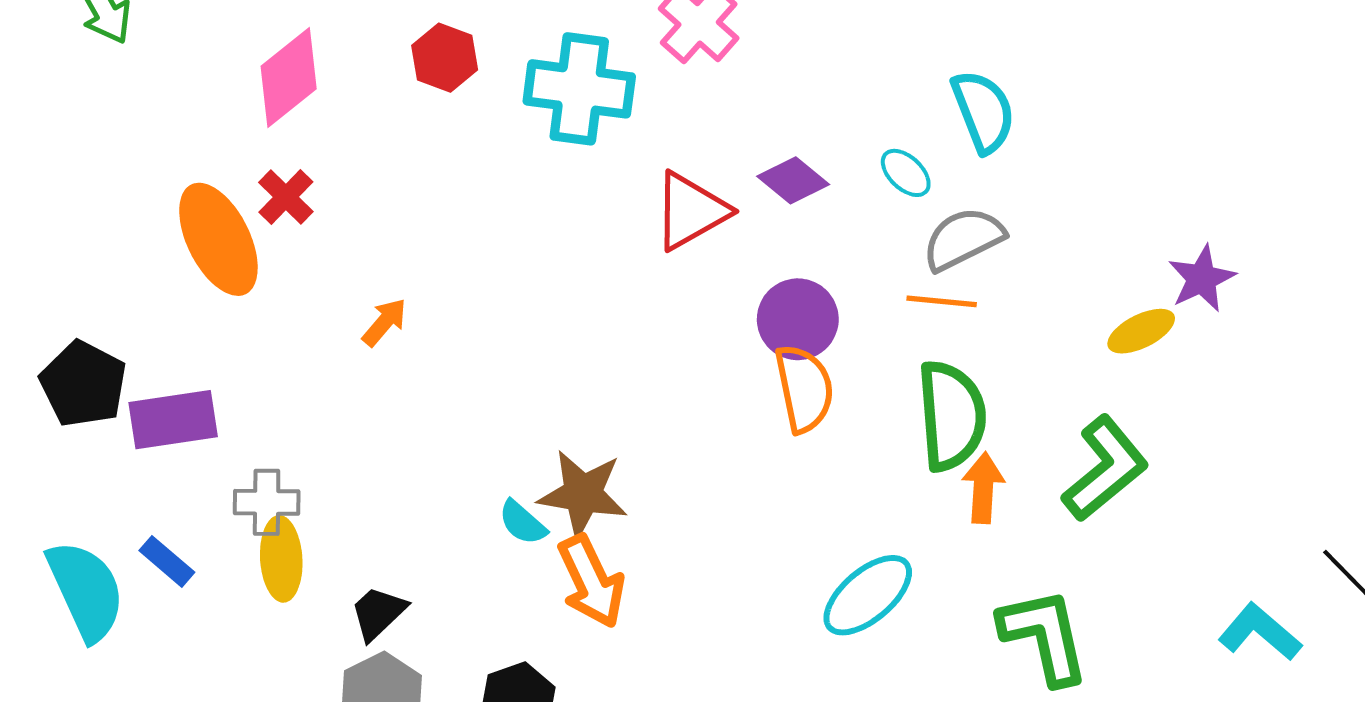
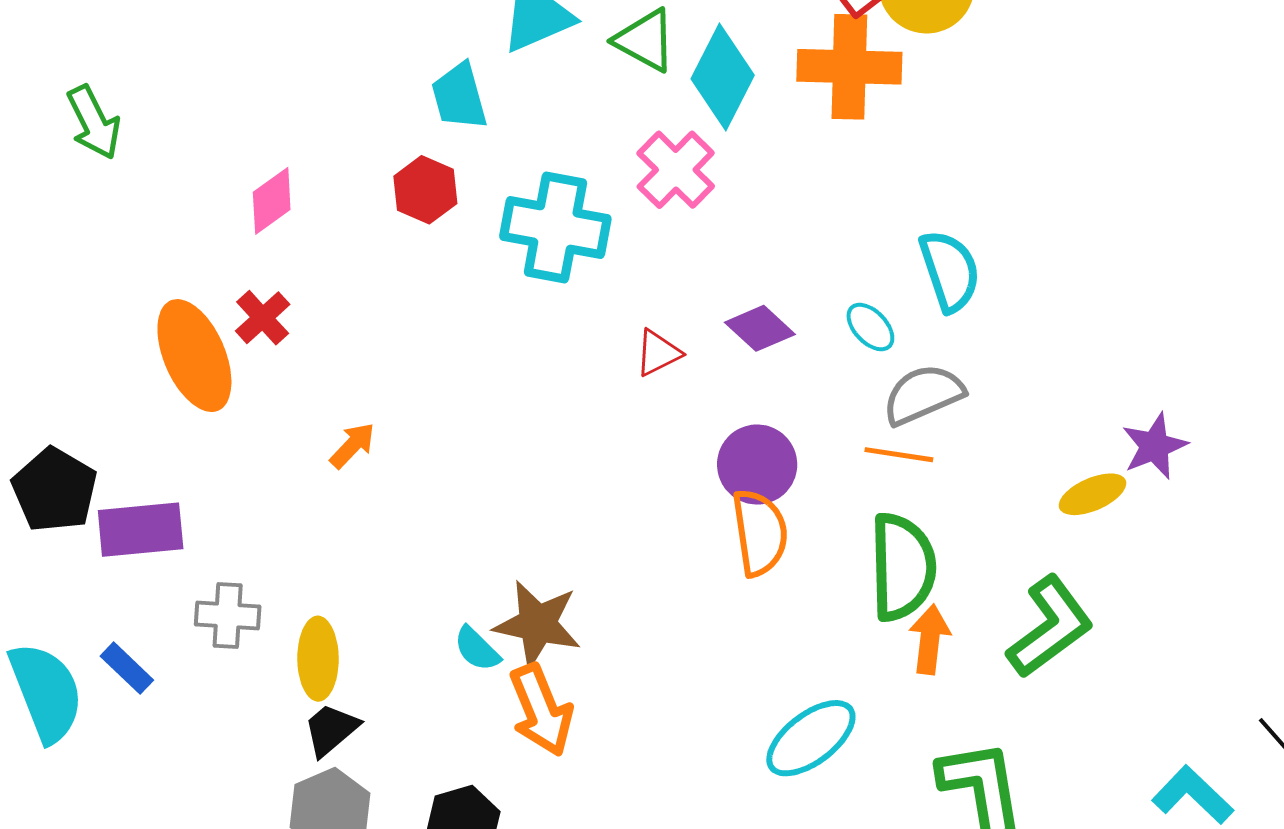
pink diamond: (289, 78) -> (272, 201), size x0.7
red triangle: (691, 211) -> (658, 353), size x0.6
yellow ellipse: (281, 559) -> (318, 659), moved

